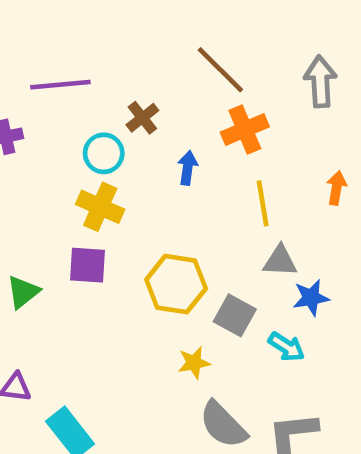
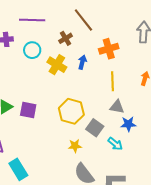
brown line: (220, 70) -> (83, 20), moved
cyan circle: (104, 153) -> (32, 50), moved
yellow cross: (100, 207) -> (57, 65), moved
purple square: (87, 265) -> (28, 110), moved

